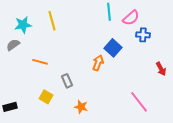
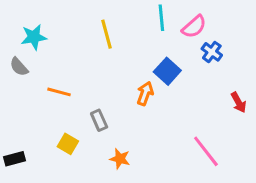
yellow line: (52, 21) -> (106, 34), moved
blue cross: (143, 35) -> (212, 52), turned 32
gray semicircle: (13, 45) -> (19, 67), turned -96

